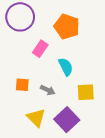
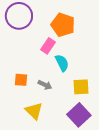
pink rectangle: (40, 49) -> (48, 46), moved
purple square: (67, 120) -> (79, 115), moved

